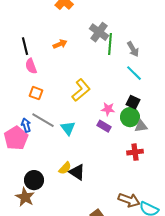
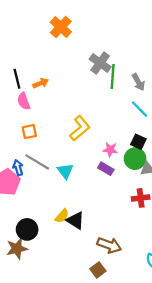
orange arrow: (60, 44) -> (41, 83), moved
orange square: (36, 93) -> (29, 132), turned -32
brown star: (25, 197) -> (17, 249), turned 30
brown arrow: (129, 200) -> (109, 245), moved

